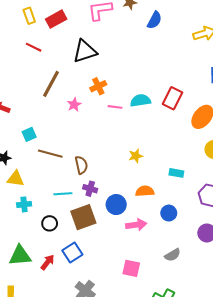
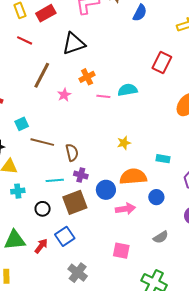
red rectangle: (173, 98) -> (162, 63), moved
orange semicircle: (145, 191) -> (133, 177), size x1.5

